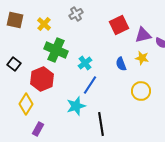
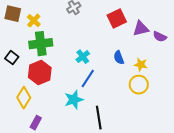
yellow cross: (44, 24) -> (34, 21), moved
green cross: (56, 50) -> (41, 44), moved, turned -30
yellow star: (142, 58) -> (141, 65), moved

